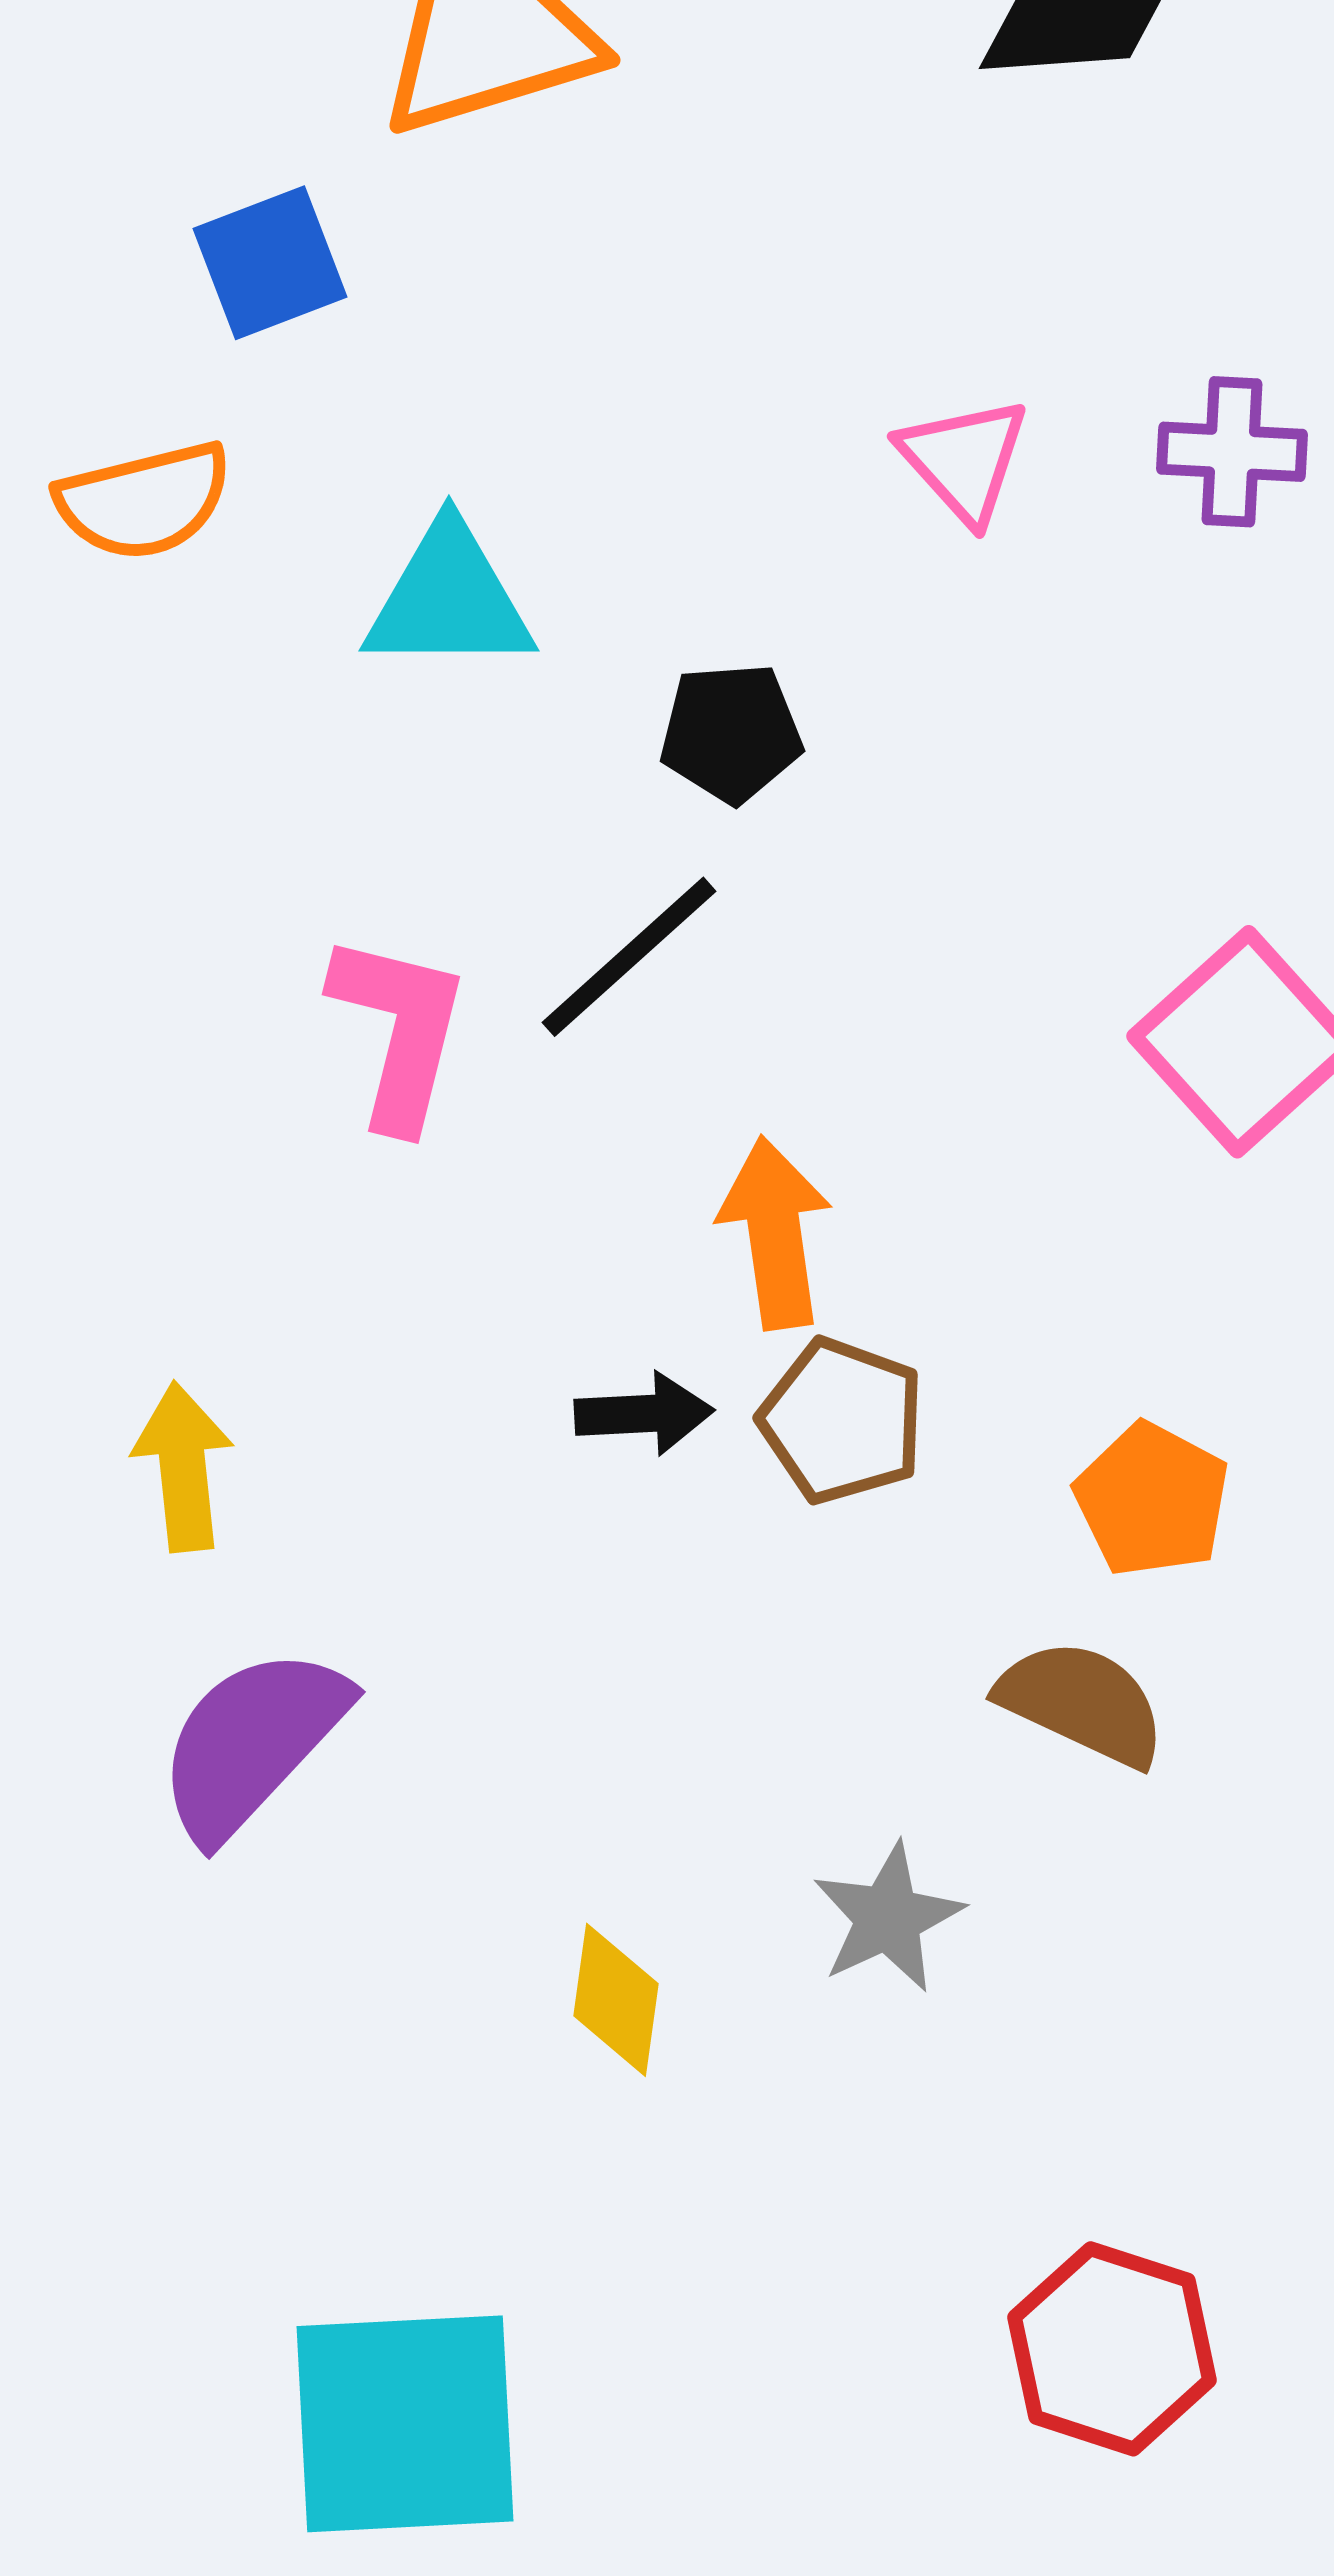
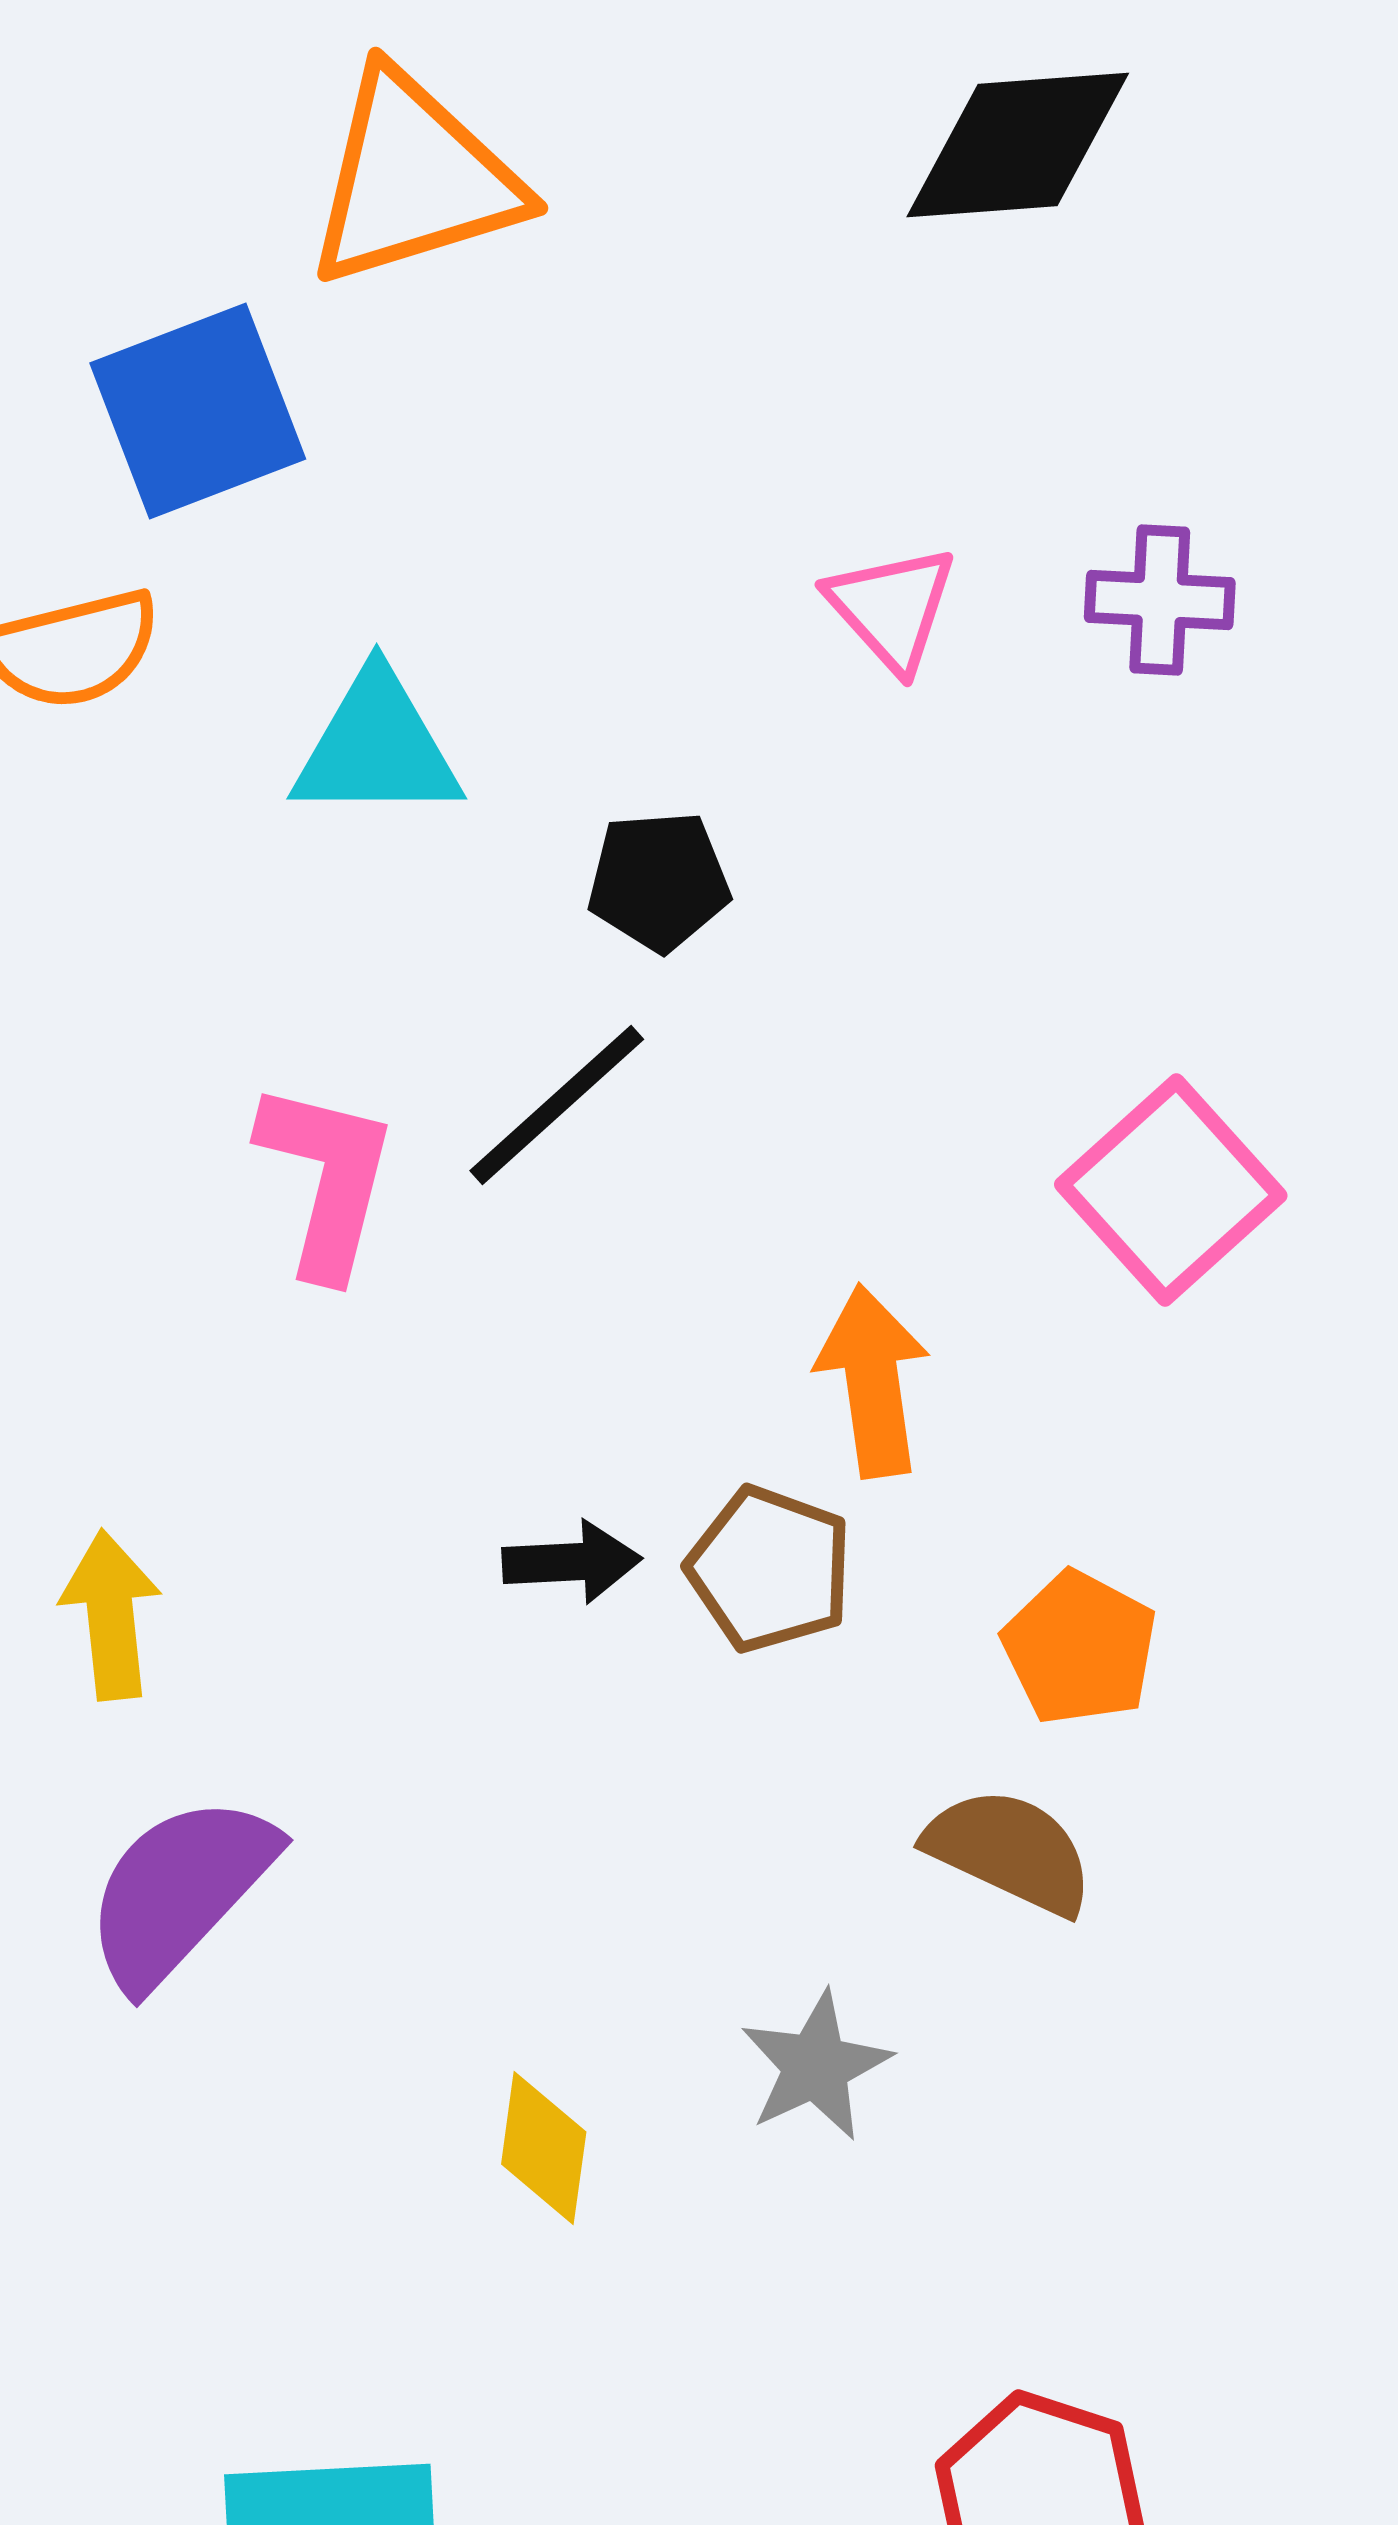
blue square: (270, 263) -> (198, 411), size x1.4
orange arrow: (775, 1233) -> (873, 1381), moved

